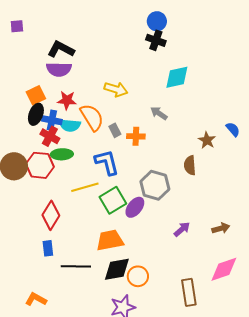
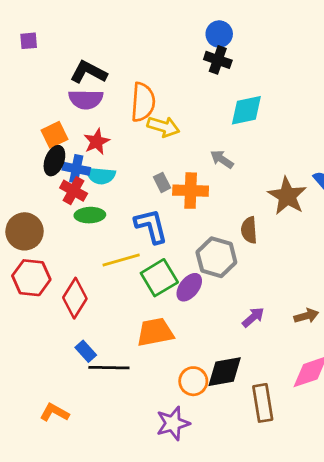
red star: (67, 100) -> (97, 142), turned -30
orange semicircle: (92, 117) -> (143, 102), moved, turned 36
orange cross: (136, 136) -> (191, 191), size x1.4
brown star: (207, 140) -> (287, 196), size x1.6
red hexagon: (40, 165) -> (31, 278), moved
brown semicircle: (190, 165) -> (249, 230), moved
blue rectangle: (48, 248) -> (86, 351), moved, turned -35
black diamond: (117, 269) -> (225, 372), moved

